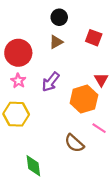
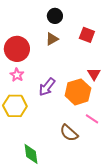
purple arrow: (51, 82) -> (47, 87), moved

